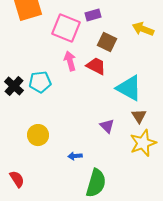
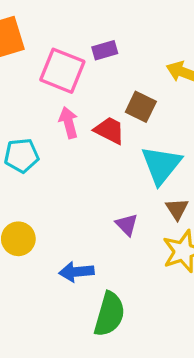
brown square: (107, 42) -> (141, 107), moved
cyan triangle: (129, 88) -> (161, 165), turned 40
blue arrow: (75, 156) -> (76, 272), size x1.5

